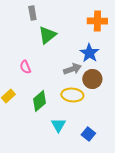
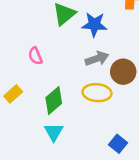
blue star: (89, 53) -> (94, 24), moved, turned -30
cyan triangle: (58, 125) -> (54, 132), moved

